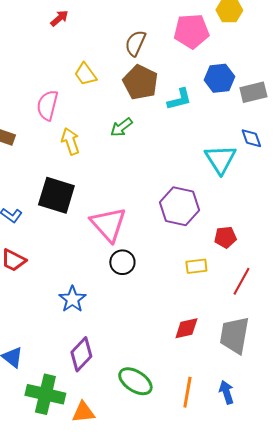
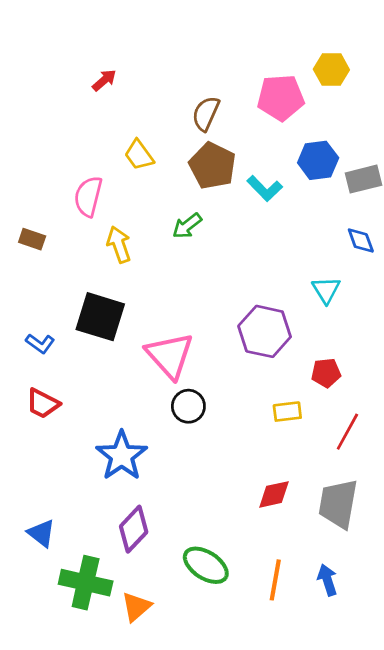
cyan L-shape: (179, 99) -> (265, 188), turned 60
cyan triangle: (220, 159) -> (326, 290), moved, size x0.7
blue star: (72, 299) -> (122, 456), size x1.4
orange triangle: (83, 412) -> (136, 607), turned -35

